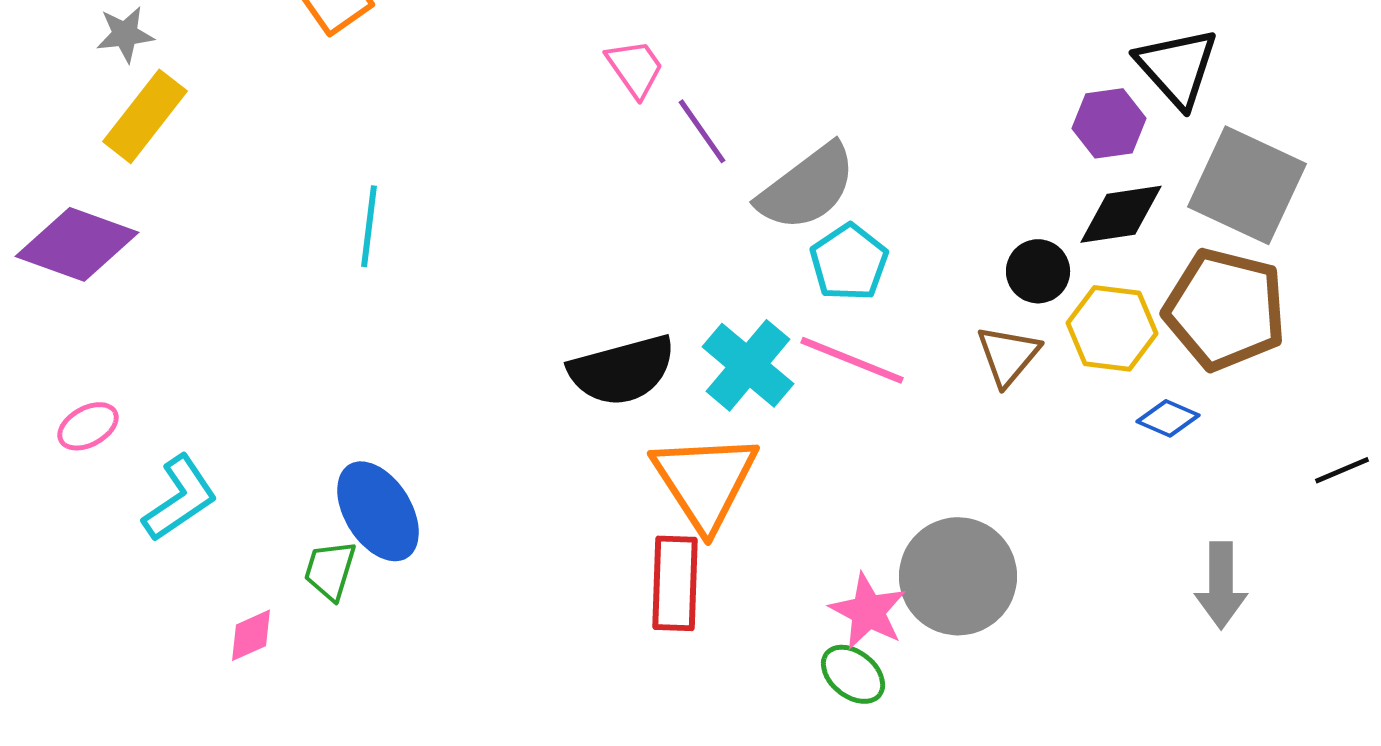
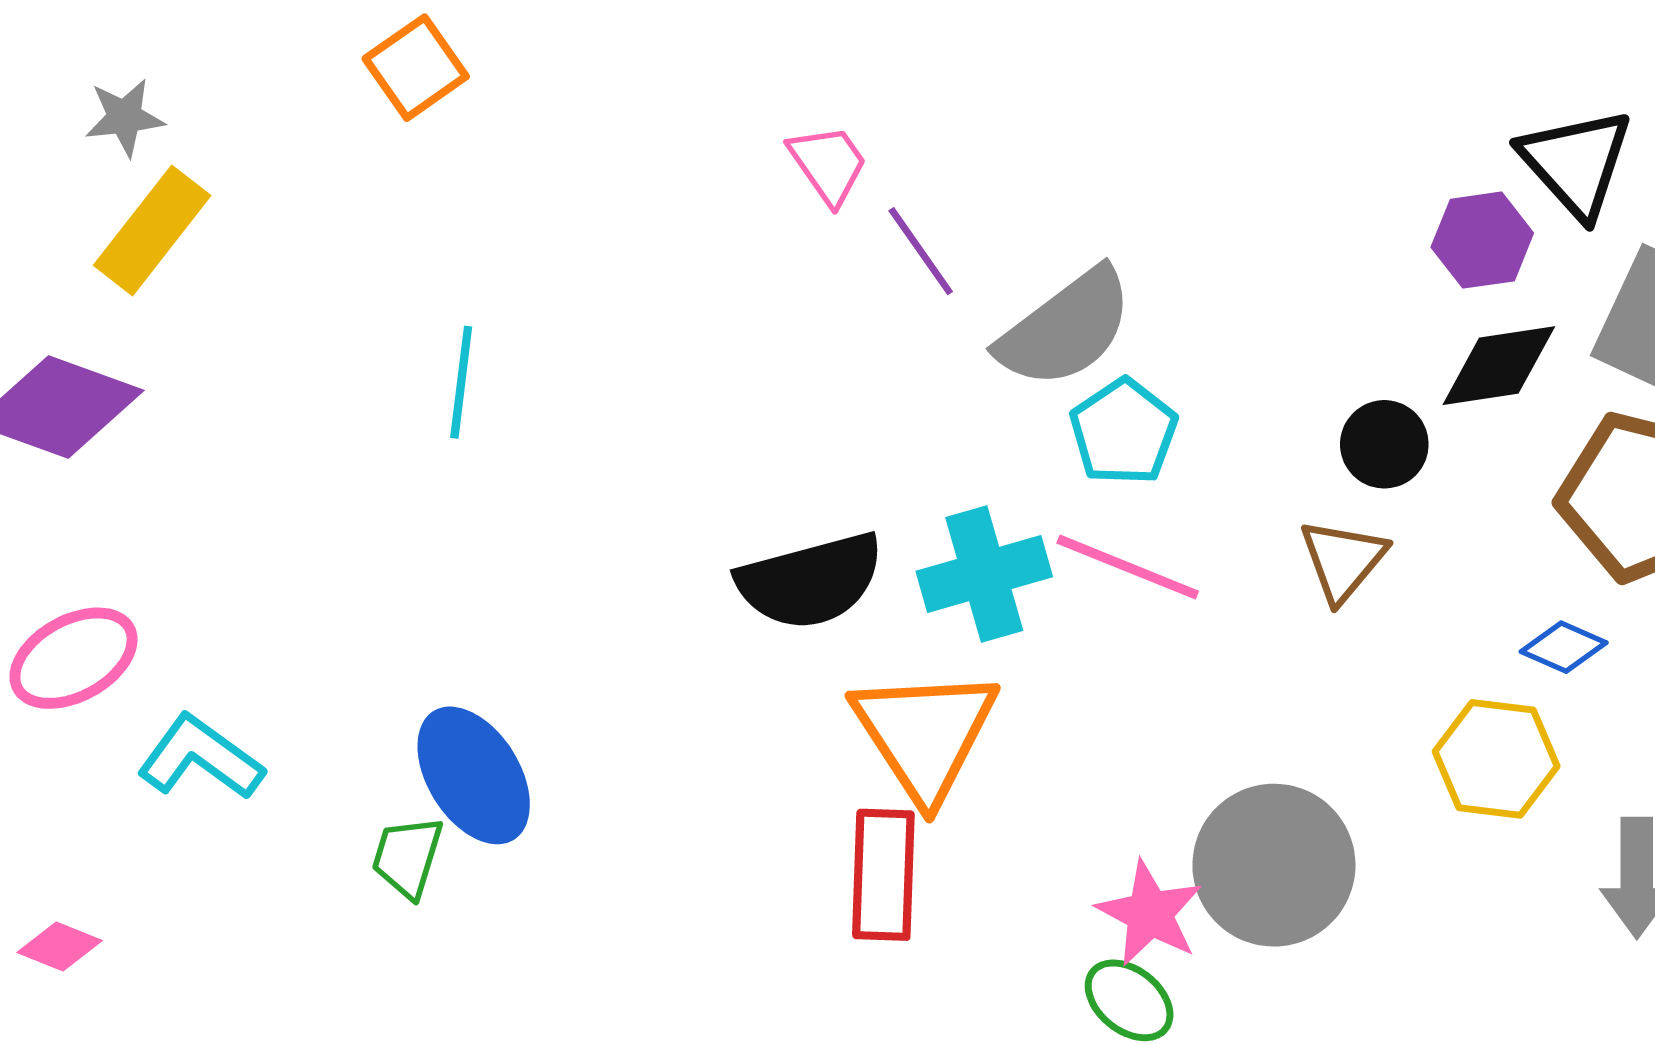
yellow hexagon: (1112, 328) -> (1496, 759), moved
cyan cross: (748, 365) -> (984, 574), turned 34
pink ellipse: (88, 426) -> (74, 658), size x1.5
cyan L-shape: (180, 498) -> (200, 758), turned -110
pink diamond: (251, 635) -> (60, 947), moved, turned 46

